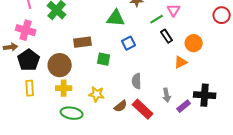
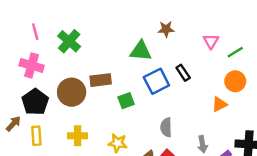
green line: (157, 19) -> (235, 52), moved
black rectangle: (167, 36) -> (183, 73), moved
blue square: (129, 43) -> (156, 81), size x1.5
brown arrow: (11, 47) -> (13, 124), moved, turned -40
green square: (104, 59) -> (126, 101), turned -32
brown circle: (60, 65) -> (72, 92), moved

